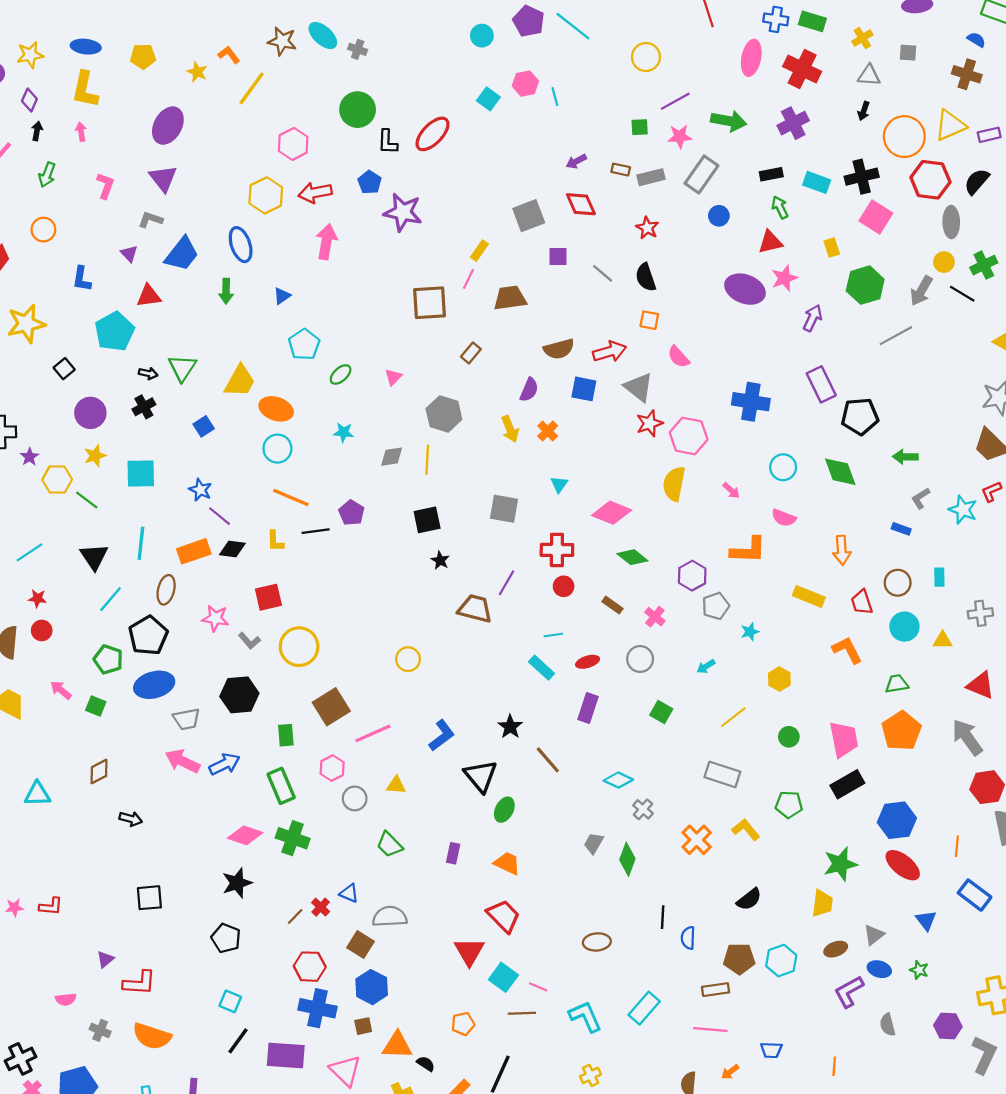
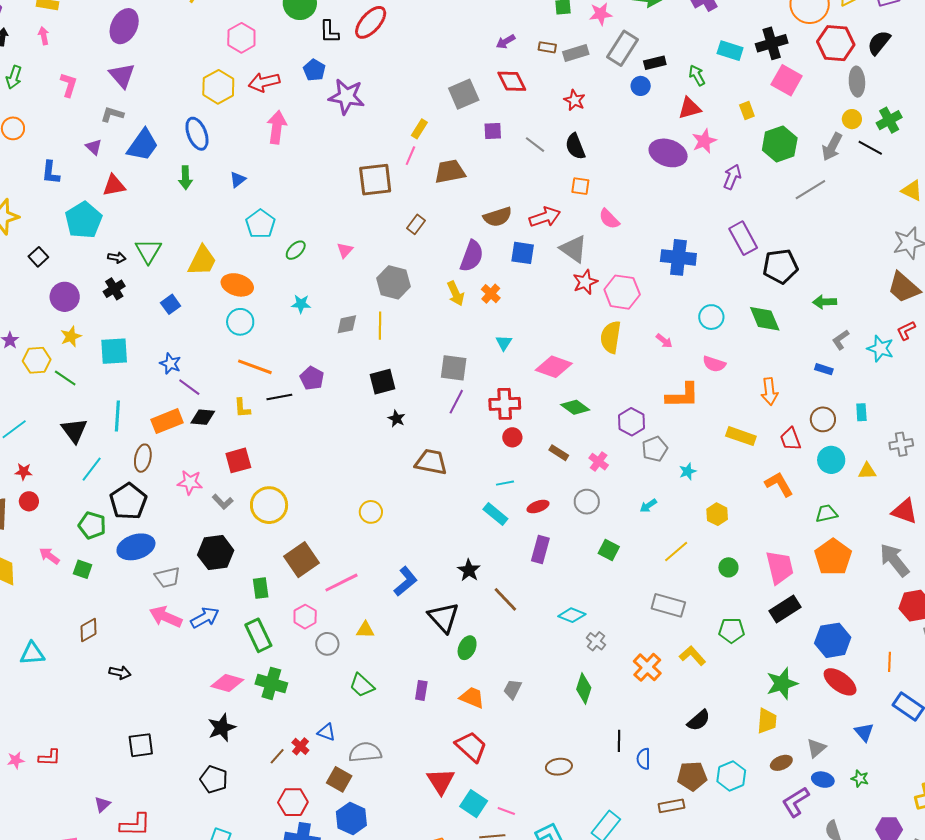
black rectangle: (771, 174) -> (655, 63), moved
purple semicircle: (529, 390) -> (472, 256), size x1.4
purple line: (506, 583) -> (456, 402), moved
gray trapezoid: (594, 843) -> (513, 689), moved

